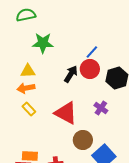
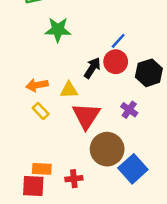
yellow triangle: (28, 71) -> (69, 90), moved
red triangle: (66, 113) -> (86, 116), turned 35
brown circle: (83, 140) -> (107, 149), size x1.4

